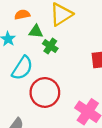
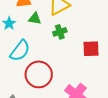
green cross: (50, 46) -> (60, 32), moved, turned 32

